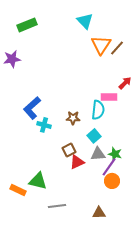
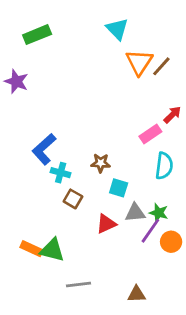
purple star: (12, 59) -> (16, 82), turned 30
pink rectangle: (109, 97) -> (150, 134), turned -35
cyan semicircle: (98, 110) -> (164, 166), moved
cyan square: (94, 136) -> (119, 188), moved, turned -32
brown square: (69, 150) -> (73, 199), moved, turned -32
orange circle: (112, 181) -> (171, 242), moved
orange rectangle: (18, 190) -> (32, 249), moved

